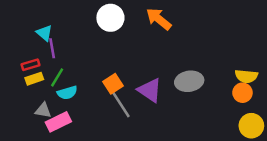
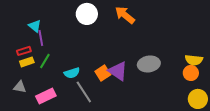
orange square: (113, 84) -> (103, 73), moved
cyan semicircle: (67, 93) -> (72, 73), moved
gray line: (121, 104) -> (84, 92), moved
gray triangle: (43, 110) -> (20, 87), moved

